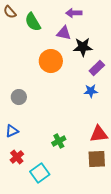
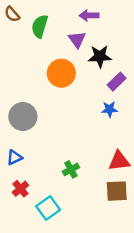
green semicircle: (33, 22) -> (40, 26), turned 48
purple triangle: (64, 33) -> (77, 40), turned 42
gray circle: (19, 97) -> (23, 116), size x1.5

